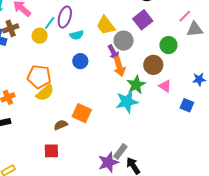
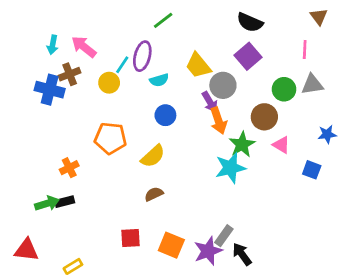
pink line: (185, 16) -> (305, 49), turned -40
gray triangle: (195, 29) -> (312, 84), moved
yellow semicircle: (45, 93) -> (153, 156), moved
orange square: (82, 113) -> (171, 245), moved
brown semicircle: (61, 125) -> (154, 194), moved

